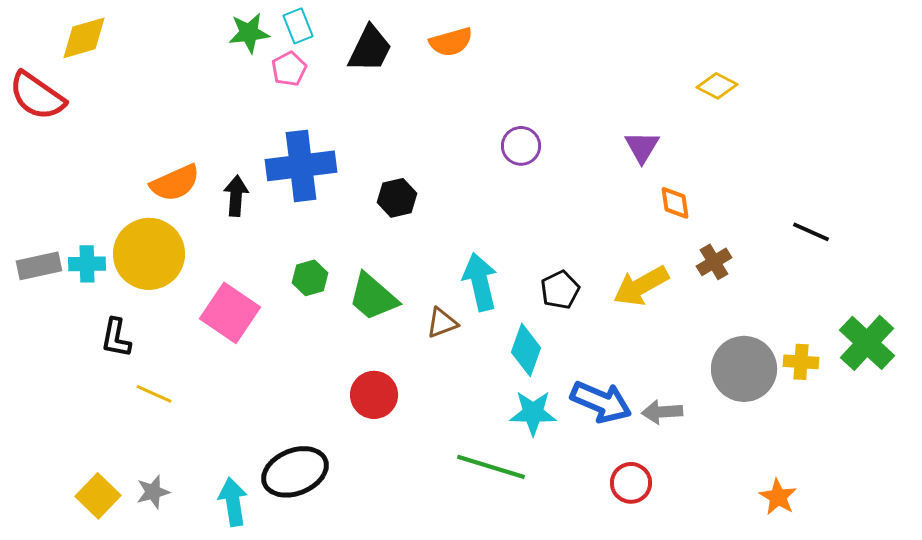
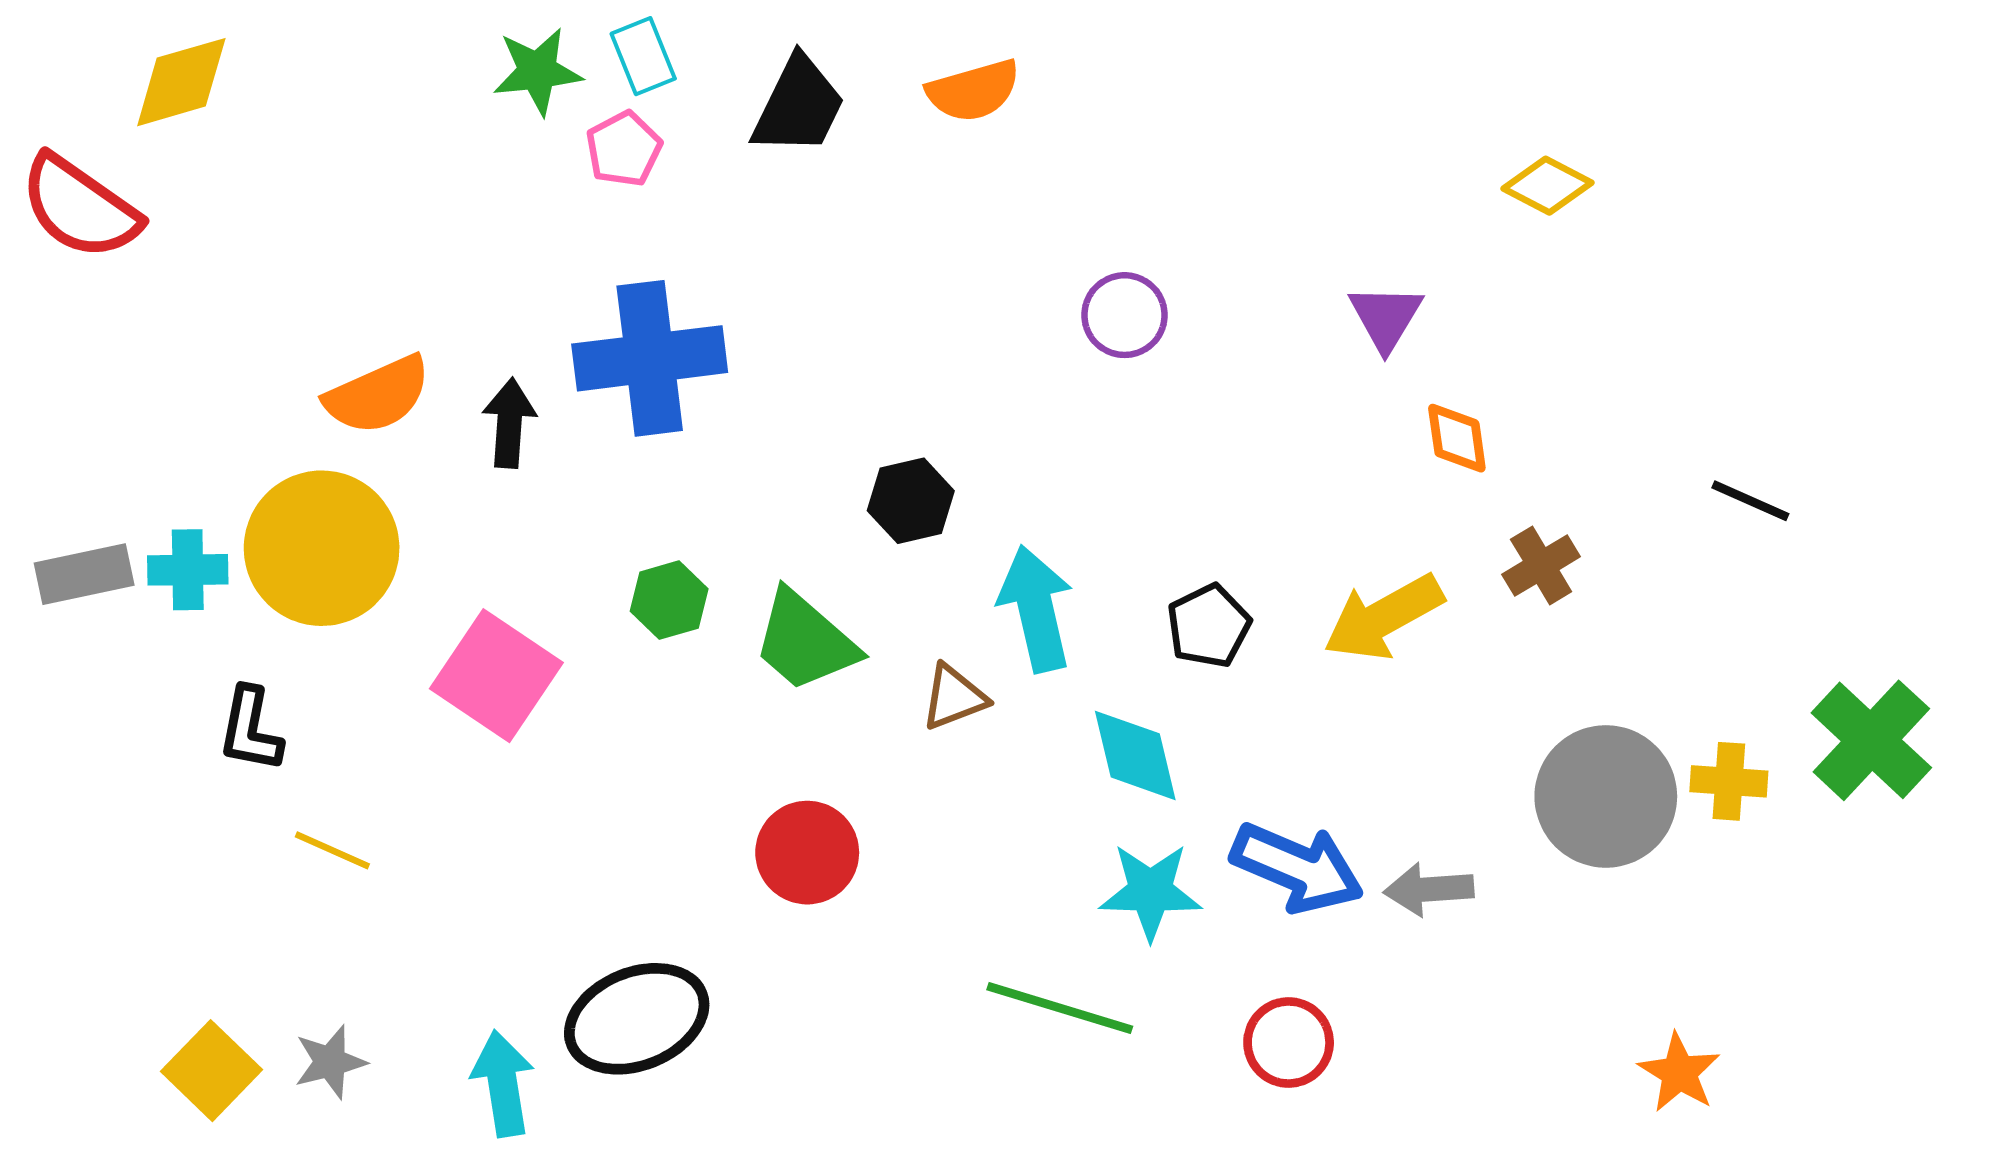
black hexagon: (397, 198) -> (911, 501), moved
cyan diamond: (526, 350) -> (1135, 755), turned -33
red circle: (631, 483) -> (1289, 1043), moved

